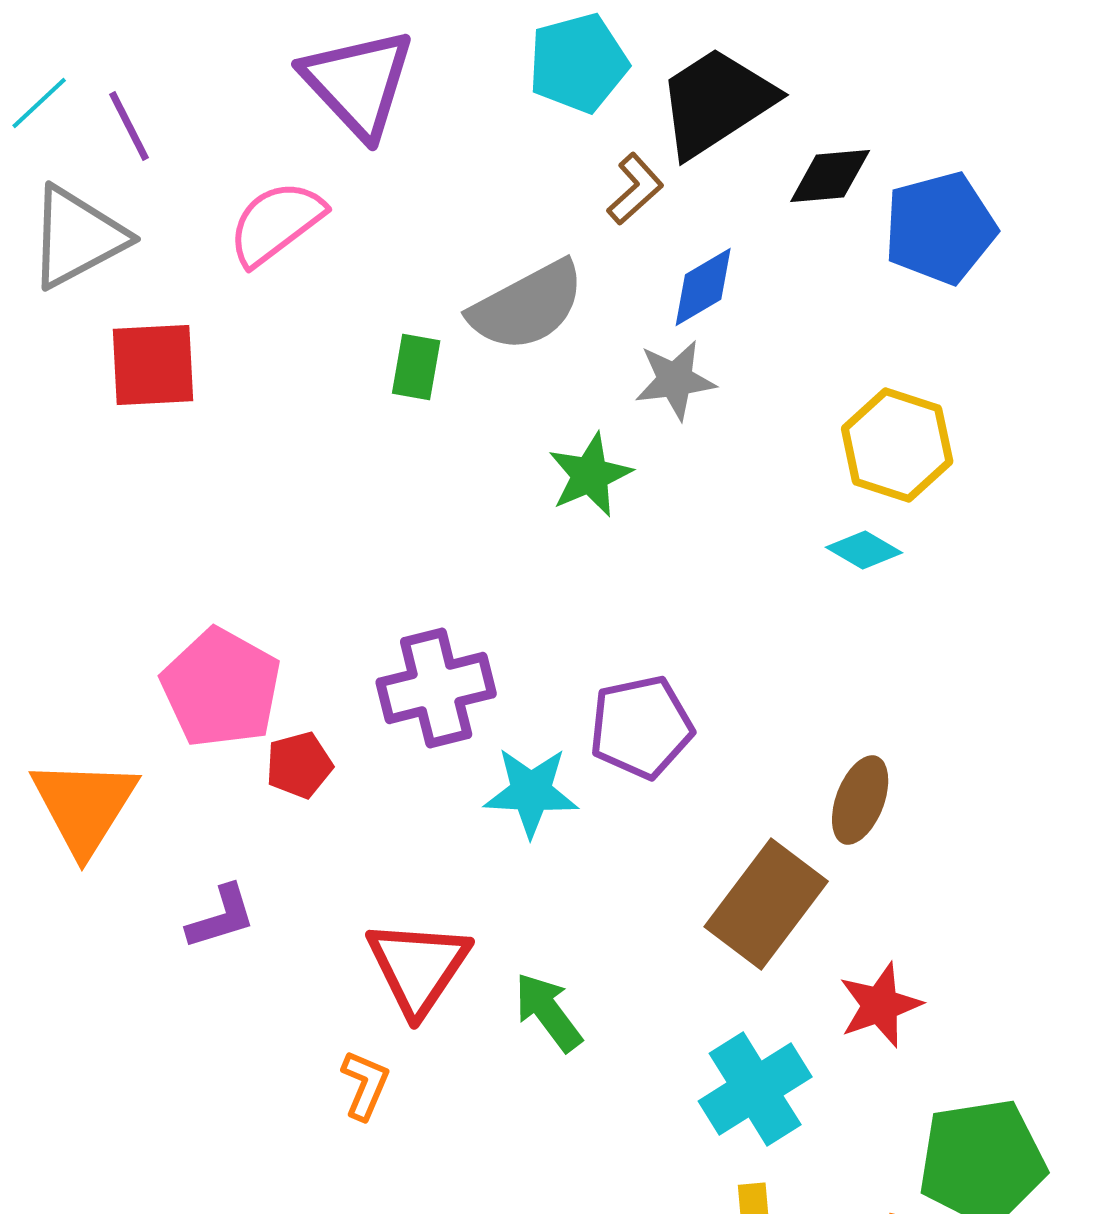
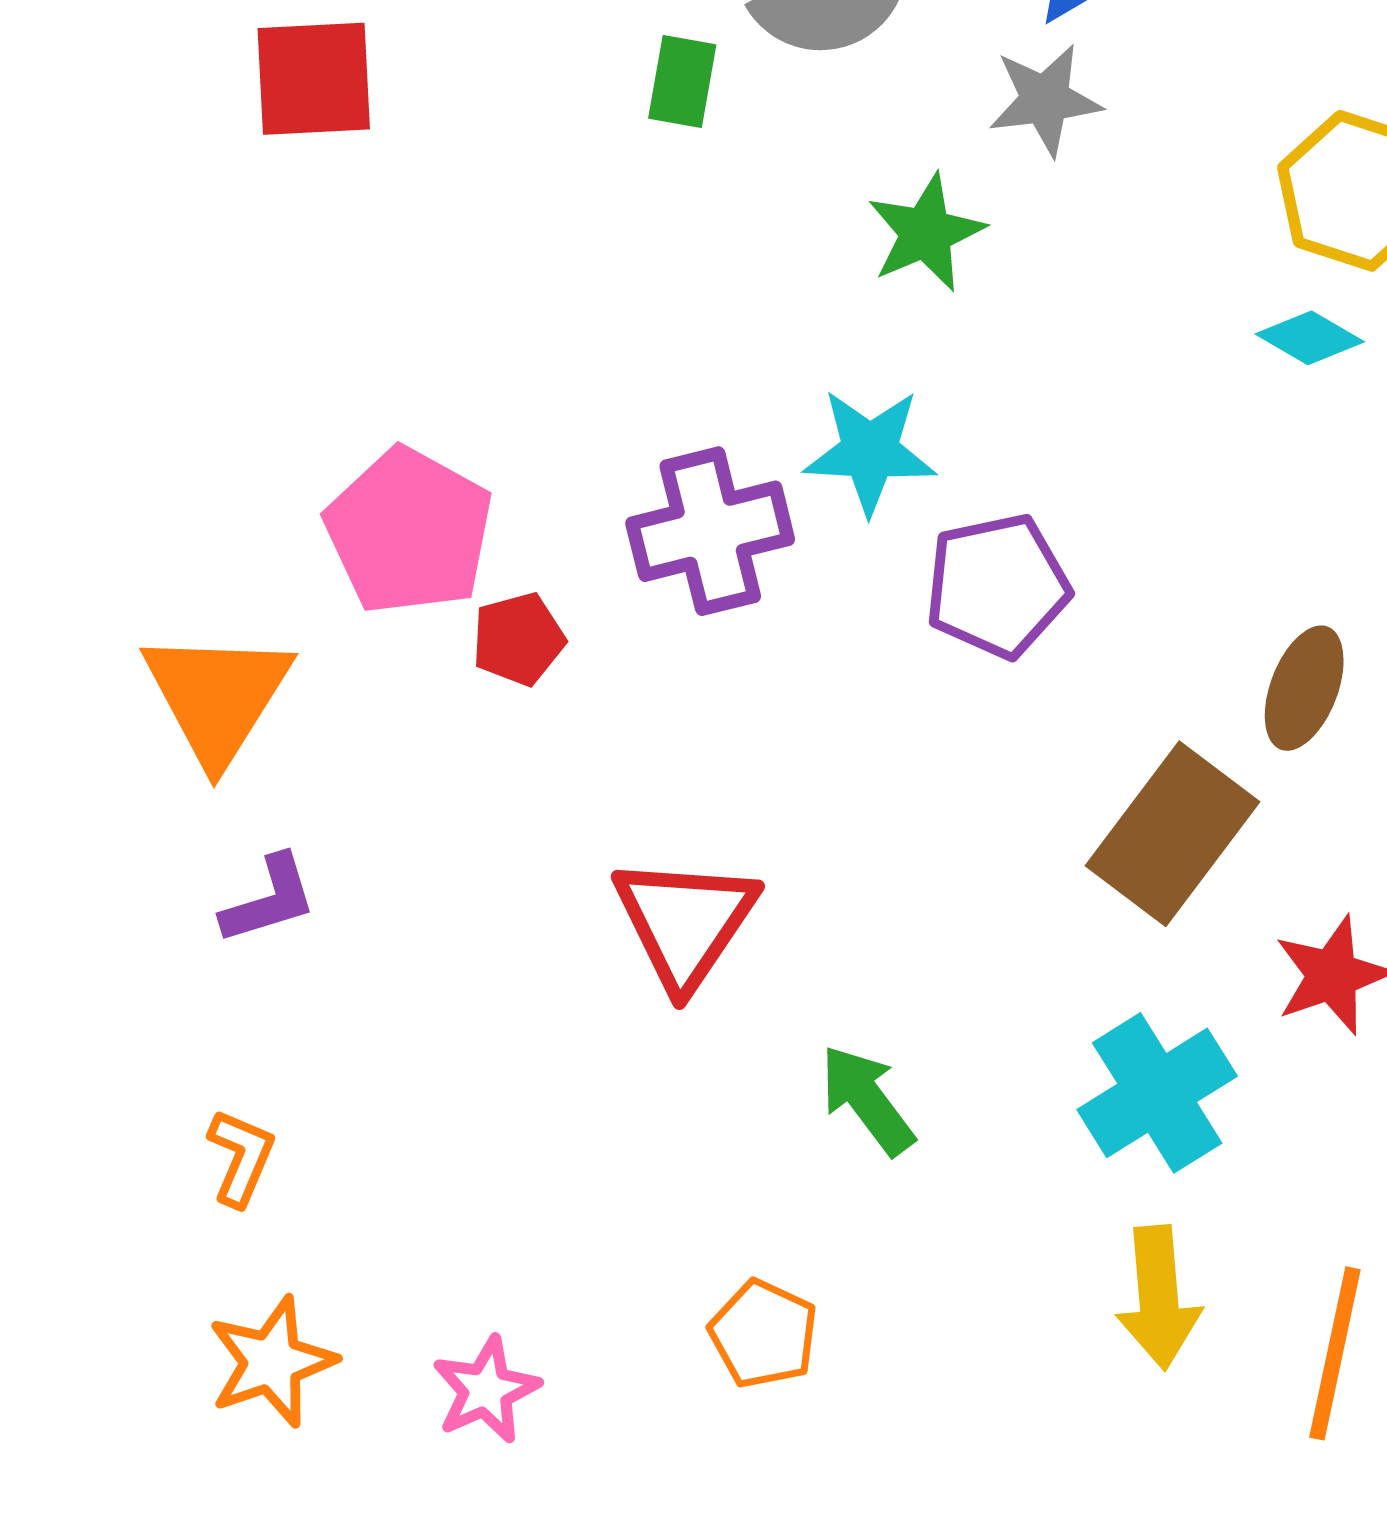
cyan star: (531, 792) -> (870, 451), moved
purple L-shape: (221, 917) -> (269, 900), moved
green arrow: (548, 1012) -> (867, 1100), moved
orange L-shape: (365, 1085) -> (241, 1157), moved

